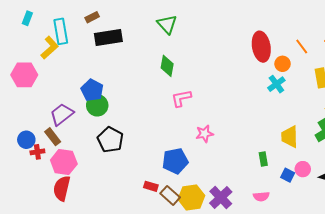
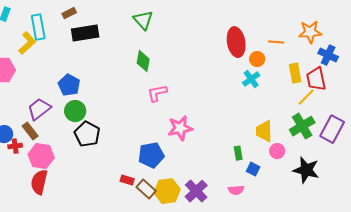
orange line: (302, 47) -> (276, 42), turned -49
green circle: (97, 105) -> (75, 111), moved
pink star: (205, 134) -> (180, 128), size x1.4
pink circle: (303, 169) -> (277, 151), moved
blue square: (288, 175) -> (253, 169), moved

